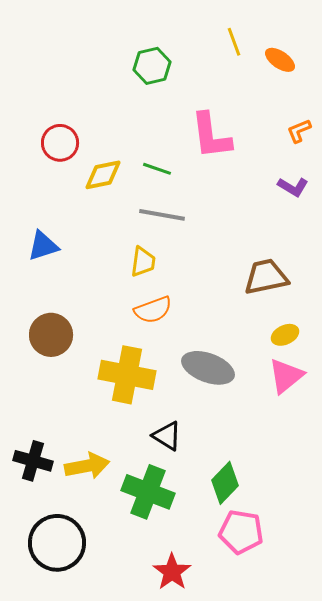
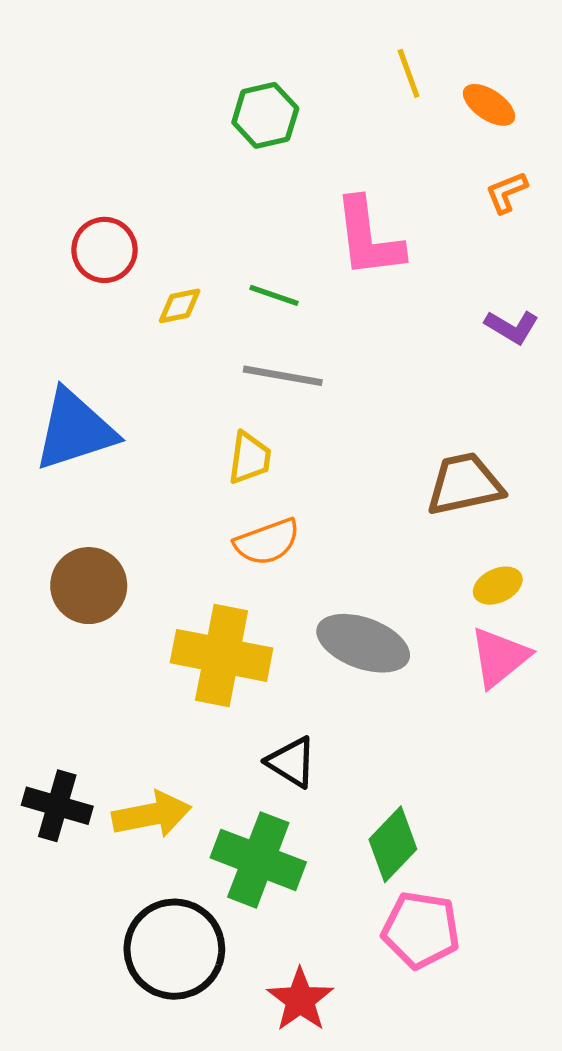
orange L-shape: (299, 131) -> (506, 192), moved
yellow diamond: (103, 175) -> (180, 306), size x0.7
blue triangle: (43, 246) -> (75, 430), size x1.6
black circle: (57, 543) -> (174, 949), moved

